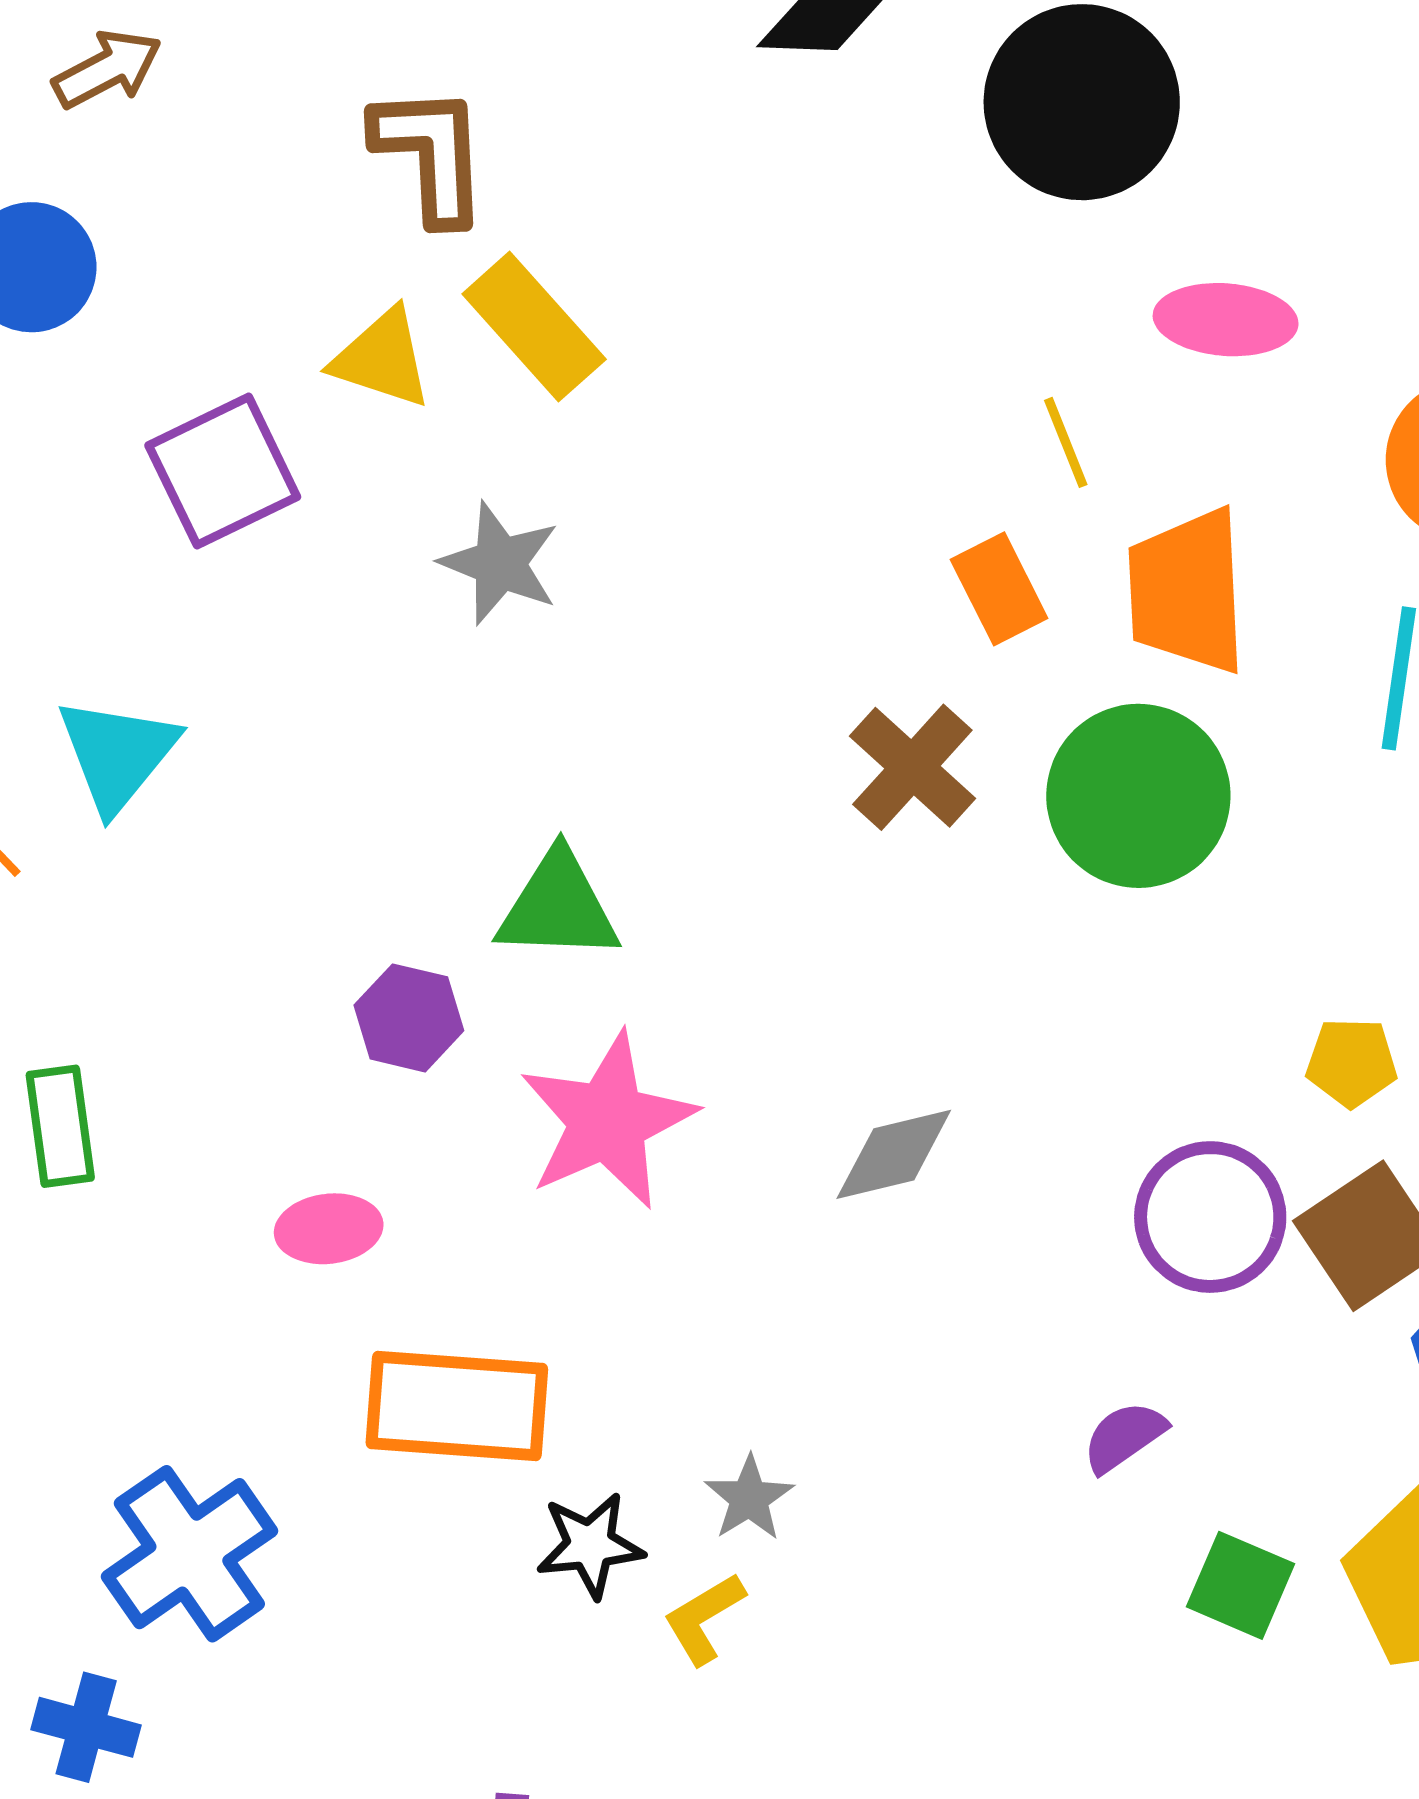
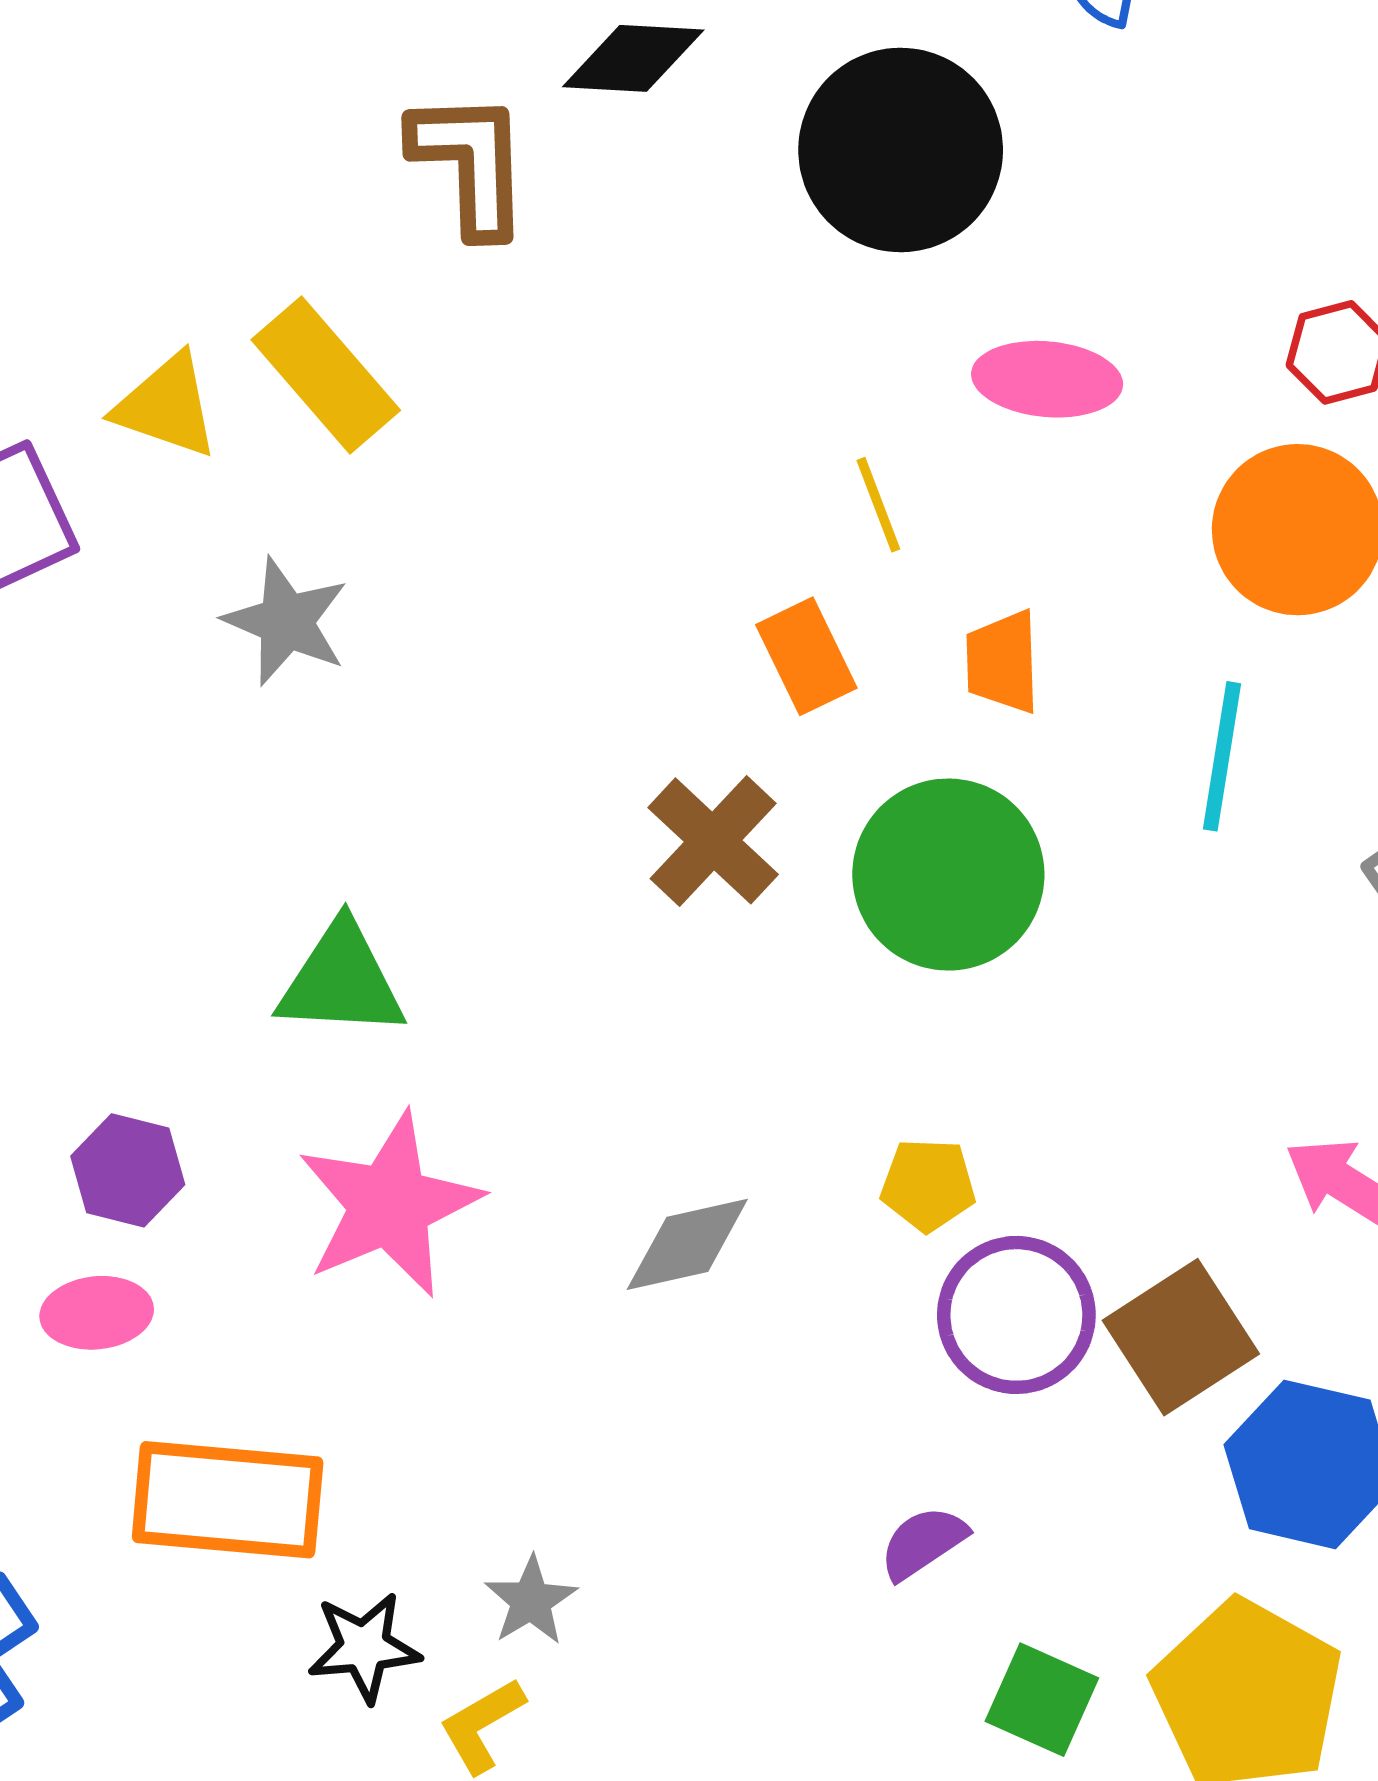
brown L-shape: (431, 154) -> (470, 163), moved
orange trapezoid: (1187, 591) -> (1003, 662), size x0.6
purple hexagon: (409, 1018) -> (128, 1170), moved
yellow pentagon: (1352, 1062) -> (928, 1185), moved

